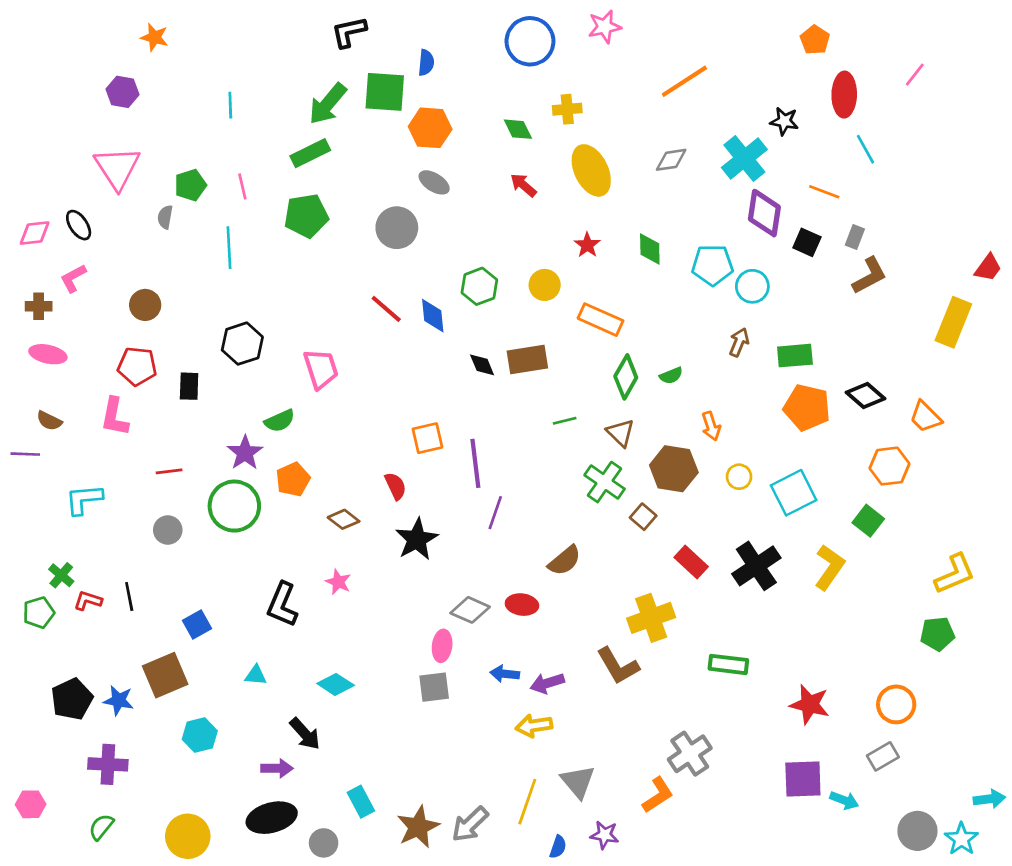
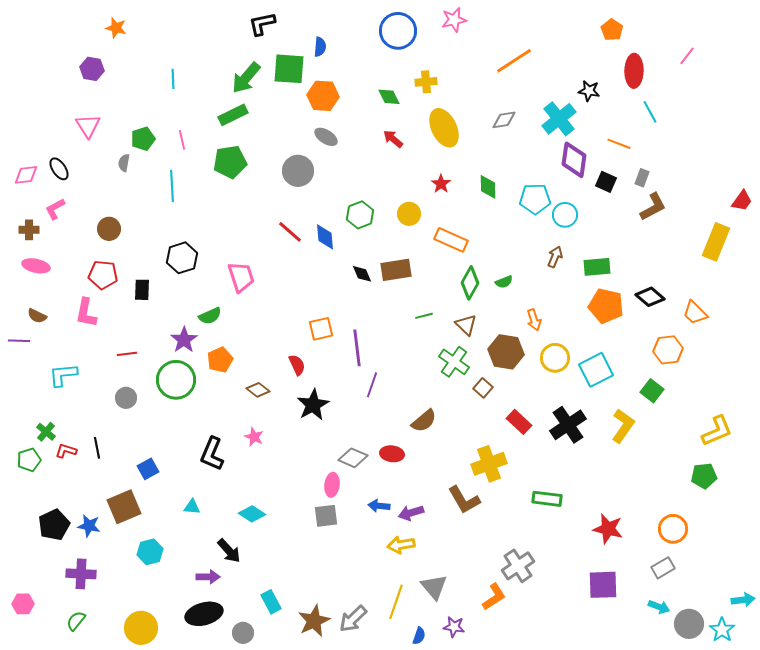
pink triangle: (117, 168) -> (88, 126), size x0.7
yellow circle: (739, 477) -> (555, 358), size x1.5
cyan arrow: (844, 800) -> (659, 607), moved

